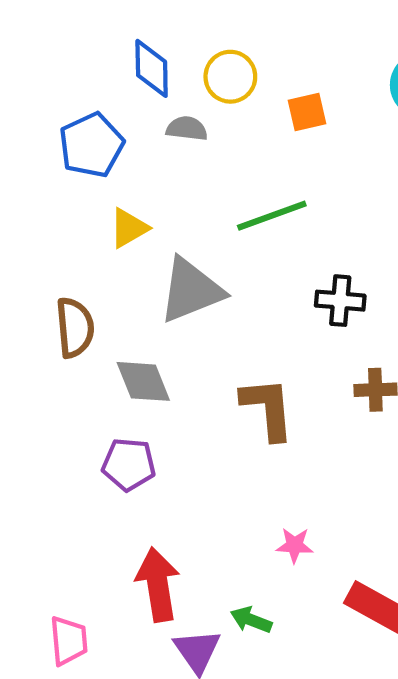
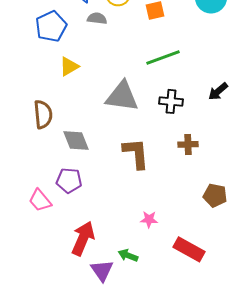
green line: (272, 216) -> (163, 57), moved
gray triangle: (191, 290) -> (122, 96), moved, turned 30
red arrow: (158, 585) -> (83, 238), turned 32
pink trapezoid: (69, 641) -> (40, 200), moved, turned 145

